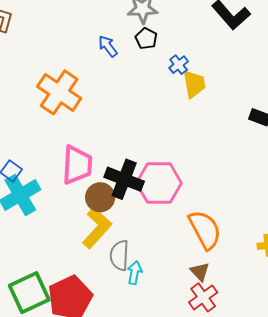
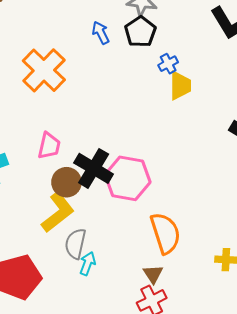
black pentagon: (146, 38) -> (140, 32), size x1.4
pink trapezoid: (77, 165) -> (49, 146), size x0.7

